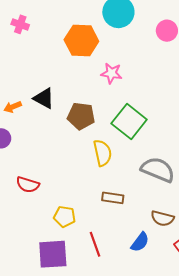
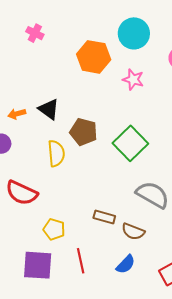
pink star: (111, 73) -> (133, 79), moved
yellow semicircle: (103, 153) -> (56, 153), moved
red semicircle: (28, 185) -> (22, 193), size x1.4
brown semicircle: (162, 218) -> (133, 231), moved

